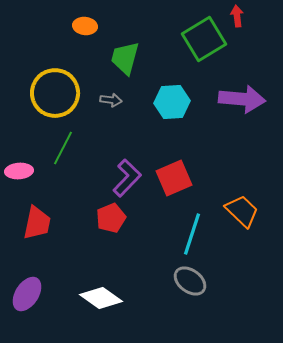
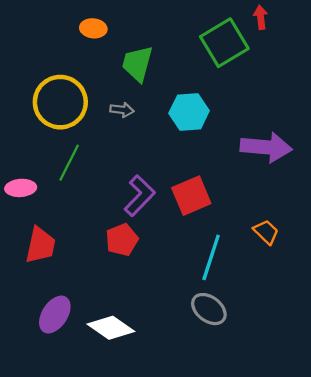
purple arrow: (242, 99) -> (266, 147), moved
orange trapezoid: (242, 211) -> (266, 232), size x0.7
purple ellipse: (27, 294) -> (55, 315), moved

